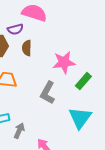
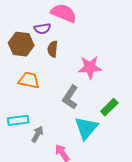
green rectangle: (83, 81) -> (109, 107), moved
cyan triangle: (80, 118) -> (86, 128), moved

